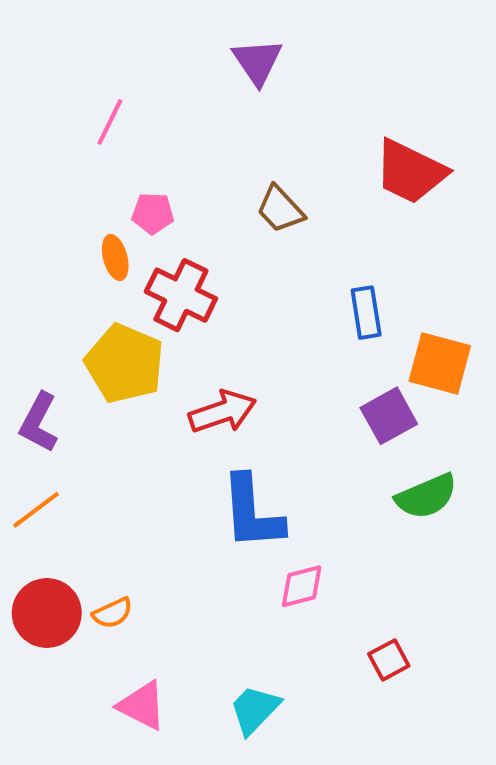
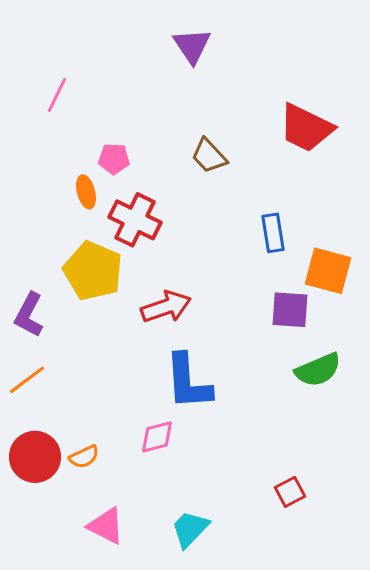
pink line: (110, 122) -> (57, 95), moved
purple square: (389, 416) -> (290, 310), turned 33
pink diamond: (302, 586) -> (157, 437), moved

